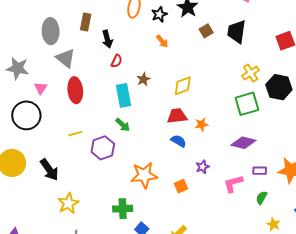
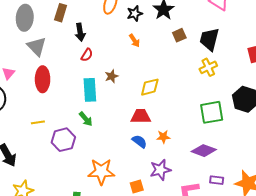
yellow cross: (251, 73) -> (208, 67), moved
orange star: (201, 125) -> (163, 137), moved
purple star: (202, 167) -> (160, 170), size x1.5

